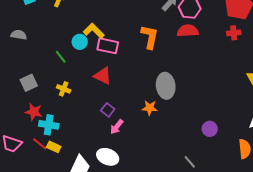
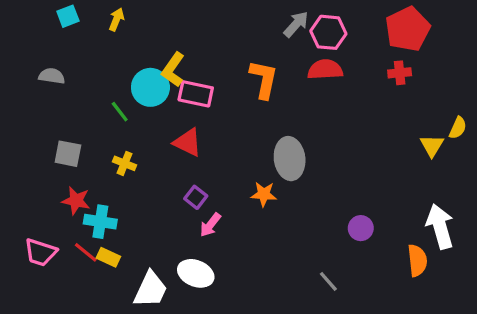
yellow L-shape: (94, 31) -> (173, 70), turned -100
cyan circle: (80, 42) -> (150, 87), size x1.5
gray square: (29, 83) -> (68, 154), turned 36

